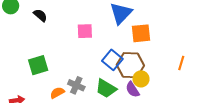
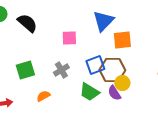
black semicircle: (40, 15) -> (27, 23), size x1.5
blue square: (112, 60) -> (95, 65), turned 30
gray cross: (76, 85) -> (61, 70), moved, turned 35

